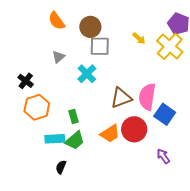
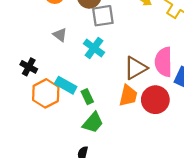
gray triangle: (58, 57) -> (60, 35), turned -32
orange trapezoid: (110, 134) -> (128, 96), moved, turned -35
cyan rectangle: (55, 139) -> (66, 85), moved, turned 42

